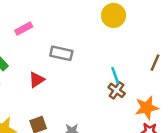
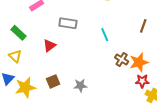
cyan line: (115, 75) -> (105, 35), moved
brown cross: (117, 90) -> (122, 59), moved

